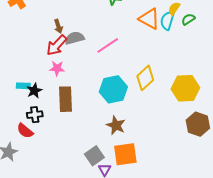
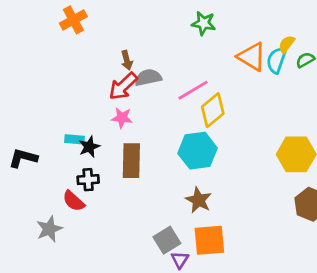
yellow diamond: (145, 78) -> (213, 110), moved

